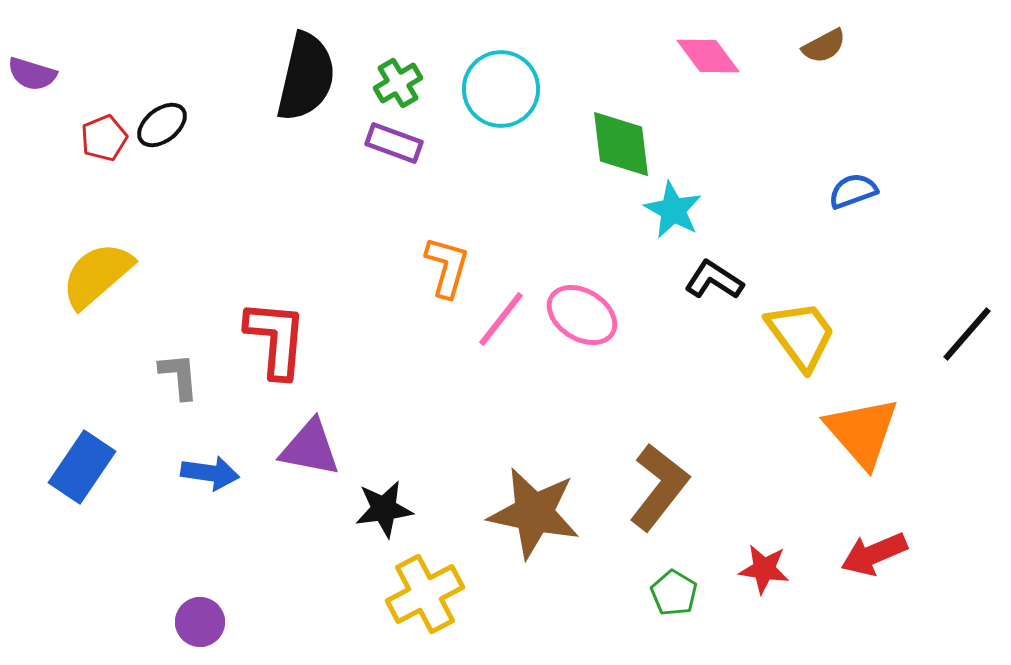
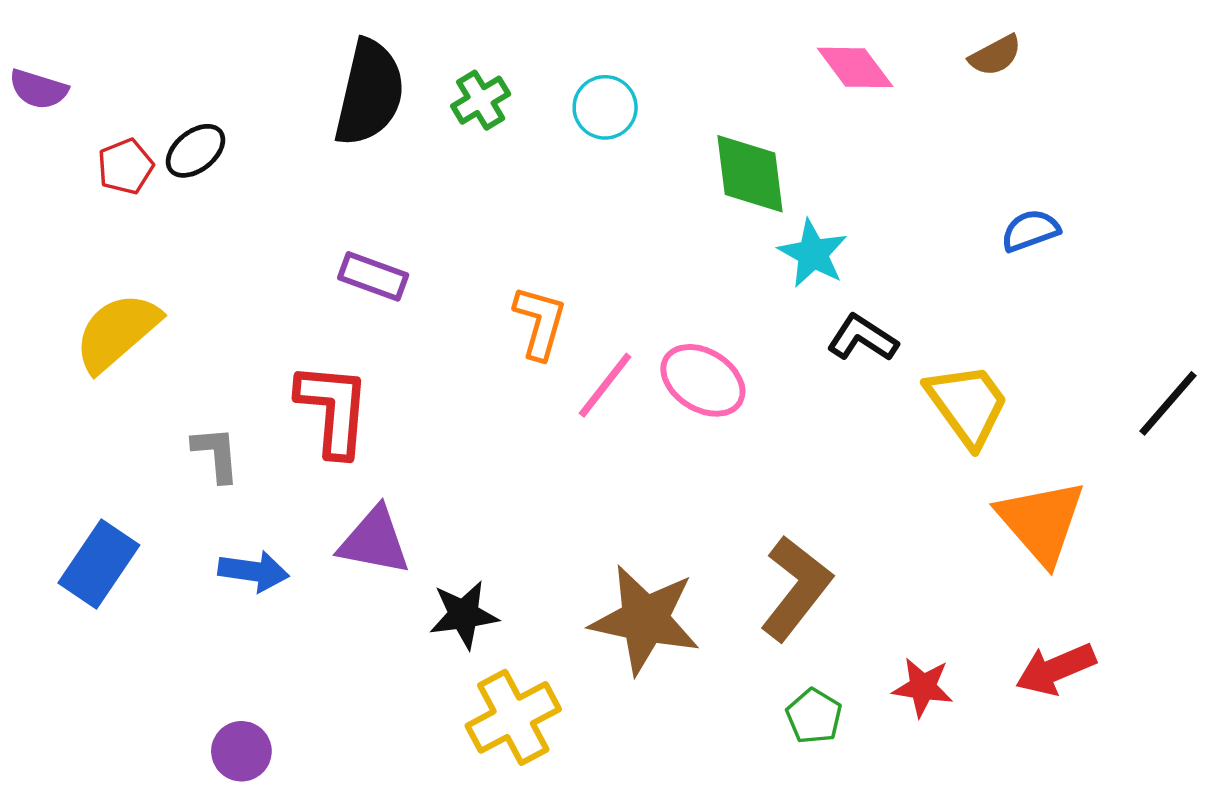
cyan circle: (501, 89) -> (605, 107), size x0.7
purple rectangle: (394, 143) -> (373, 276), moved

